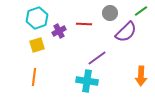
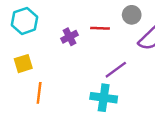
cyan hexagon: (37, 18) -> (24, 21), moved
yellow square: (37, 45) -> (23, 64), moved

